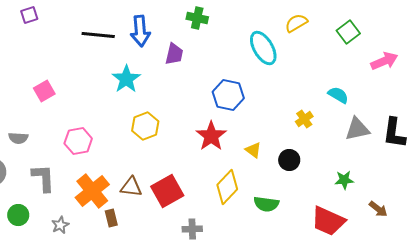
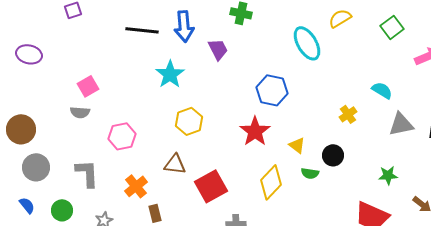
purple trapezoid: (174, 54) -> (218, 49), turned -40
gray semicircle: (18, 138) -> (80, 112), moved
brown triangle: (131, 187) -> (175, 164), moved
orange cross: (92, 191) -> (136, 186), size x0.7
green semicircle: (266, 204) -> (310, 173), moved, size x0.7

